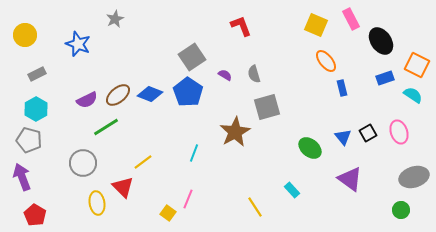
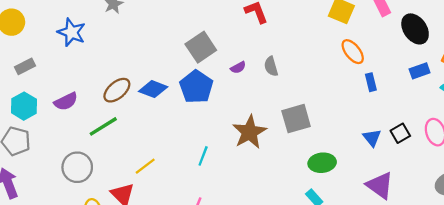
purple semicircle: (225, 75) -> (238, 67), turned 120
purple semicircle: (87, 100) -> (66, 102), moved
gray square: (267, 107) -> (296, 119), moved
green ellipse: (310, 148) -> (322, 163), moved, turned -45

